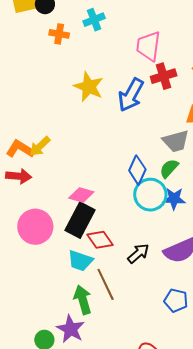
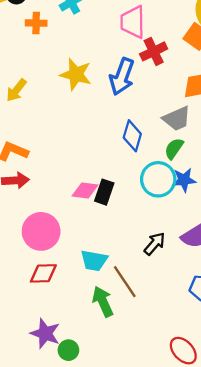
yellow arrow: (40, 146) -> (16, 90), moved
blue diamond: (137, 170) -> (132, 136), moved
black rectangle: (80, 220) -> (104, 192), moved, size x0.7
red diamond: (100, 240) -> (43, 273), moved, turned -48
purple star: (71, 329) -> (45, 334), moved

